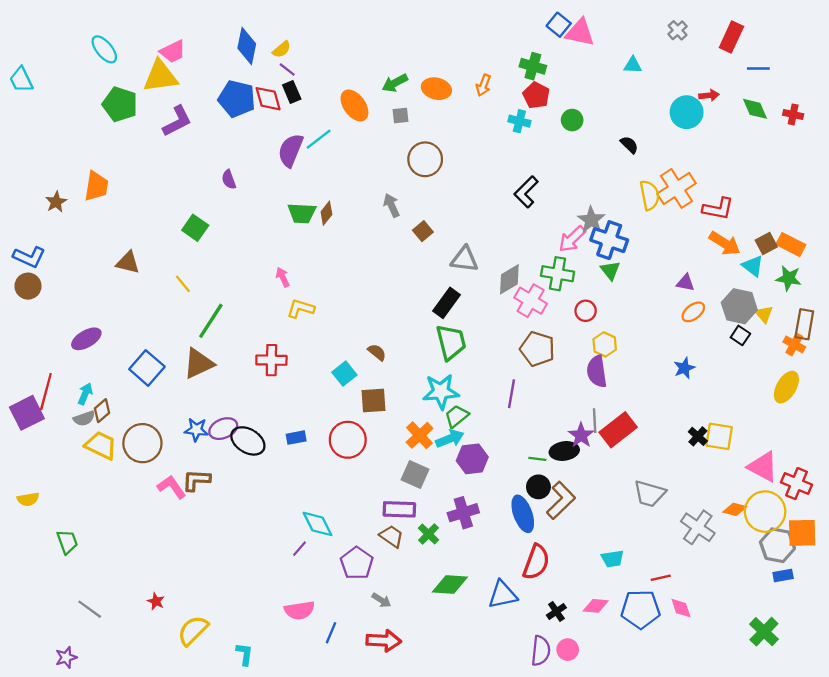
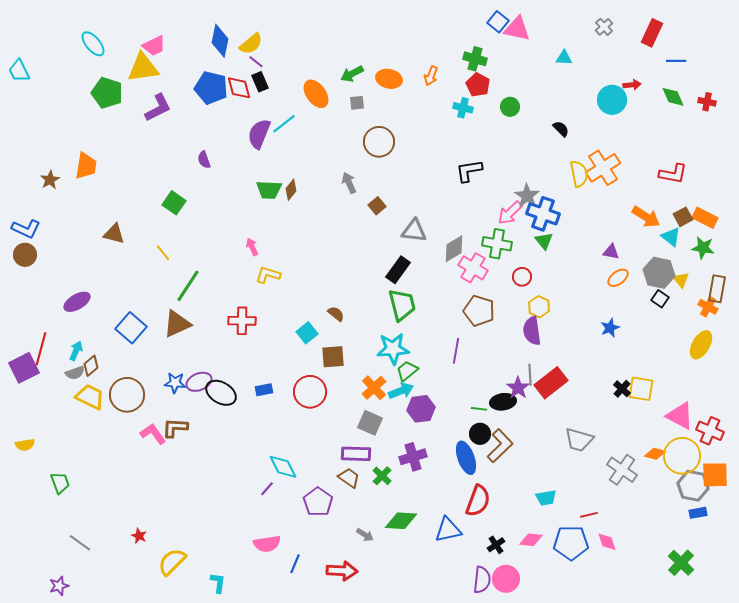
yellow semicircle: (282, 49) -> (251, 44), size x1.4
black L-shape: (526, 192) -> (469, 171), turned 36
red L-shape: (718, 209) -> (673, 174), moved
gray arrow: (381, 600) -> (365, 535), moved
pink circle: (568, 650) -> (506, 579), size x1.4

